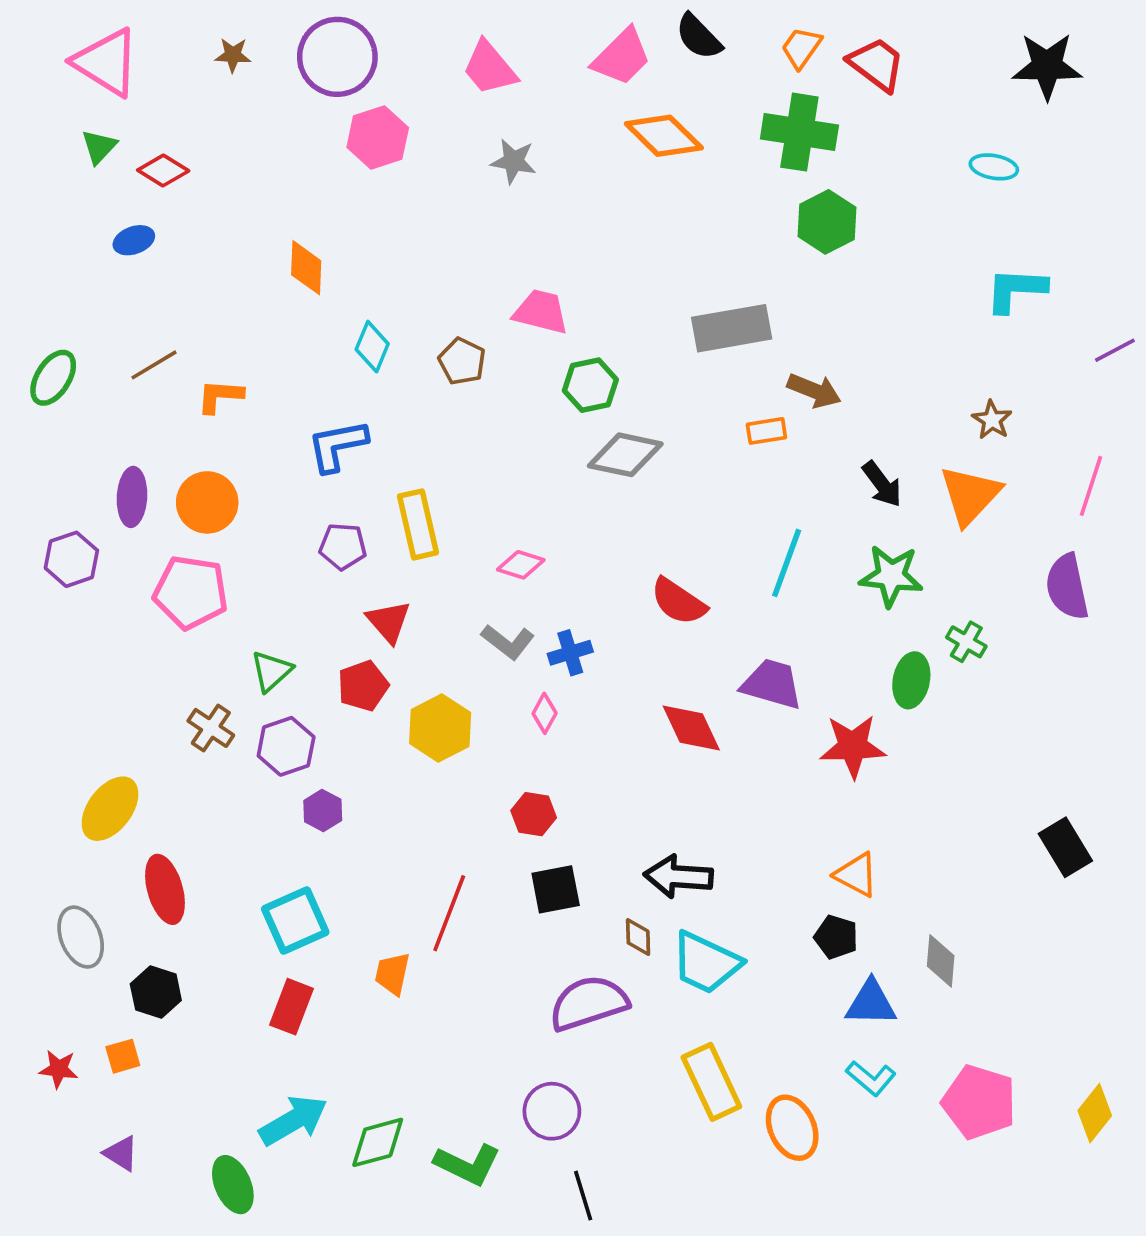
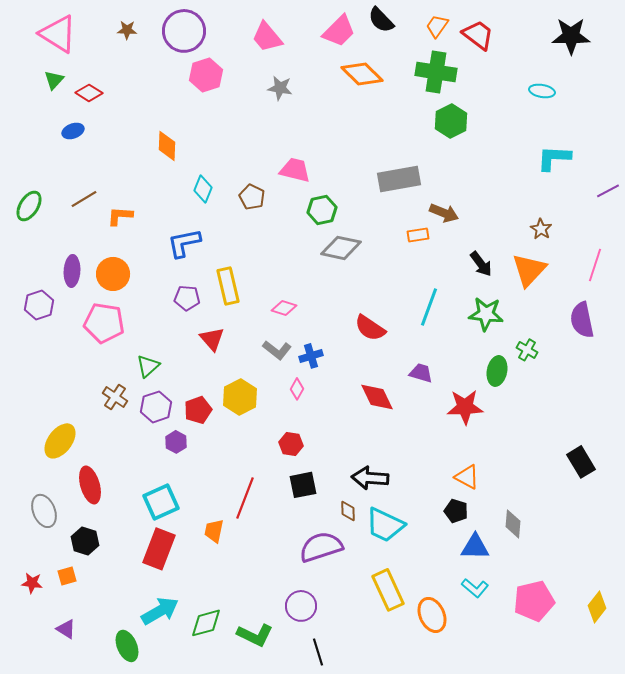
purple trapezoid: (772, 684) -> (421, 373), size x0.7
red pentagon: (363, 686) -> (198, 410), moved
red rectangle: (292, 1007) -> (159, 549), size x1.4
pink pentagon: (979, 1102) -> (534, 601), turned -30

